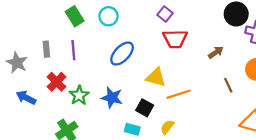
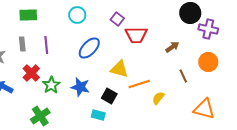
purple square: (165, 14) -> (117, 19), moved
green rectangle: (75, 16) -> (28, 15), moved, turned -60
yellow semicircle: (167, 127) -> (158, 98), moved

